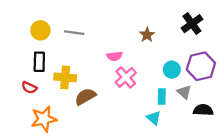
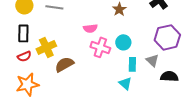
cyan circle: (172, 70) -> (123, 42), moved
yellow cross: (65, 77) -> (46, 47), turned -30
pink cross: (126, 77) -> (100, 47), turned -30
red semicircle: (29, 88) -> (24, 56), moved, turned -48

